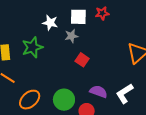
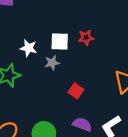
red square: (82, 60) -> (76, 91), moved

